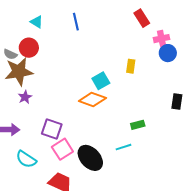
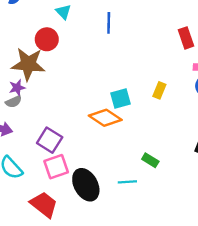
gray semicircle: (10, 54) -> (14, 102), moved, turned -64
purple star: (25, 97) -> (17, 88), moved
green rectangle: (138, 125) -> (150, 160), turned 32

